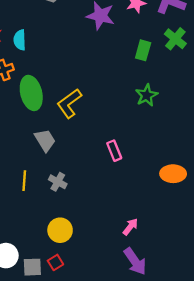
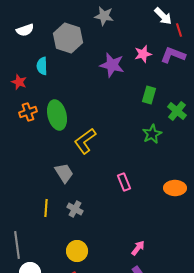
green cross: (175, 39) -> (177, 111), moved
cyan semicircle: (20, 40) -> (42, 66), moved
green ellipse: (31, 93) -> (57, 115), moved
orange ellipse: (173, 174) -> (175, 188), moved

